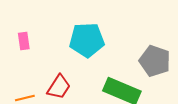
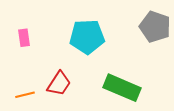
gray pentagon: (155, 61) -> (155, 27), moved

